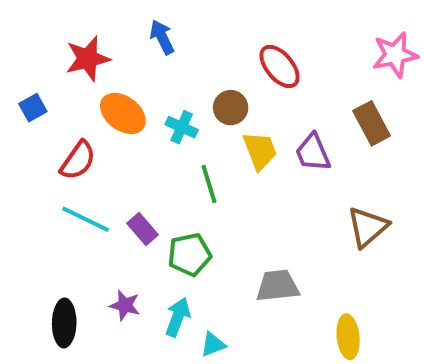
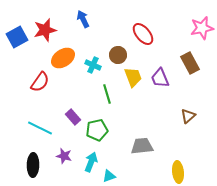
blue square: (33, 108) -> (17, 37), moved, size x1.5
orange ellipse: (123, 113) -> (63, 58), turned -70
cyan line: (86, 219) -> (40, 128), moved
brown triangle: (368, 227) -> (188, 116), size x0.7

